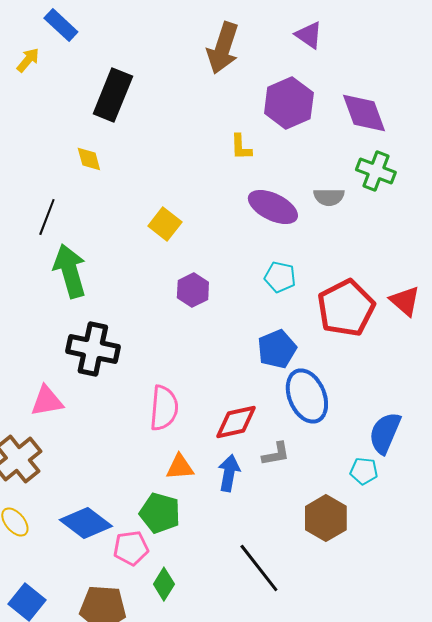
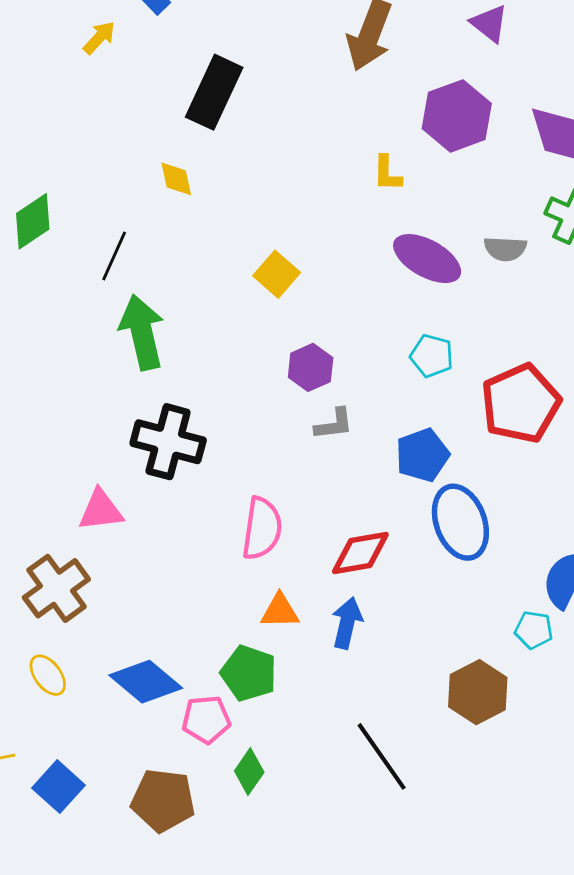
gray L-shape: (276, 454) -> (334, 424), moved

